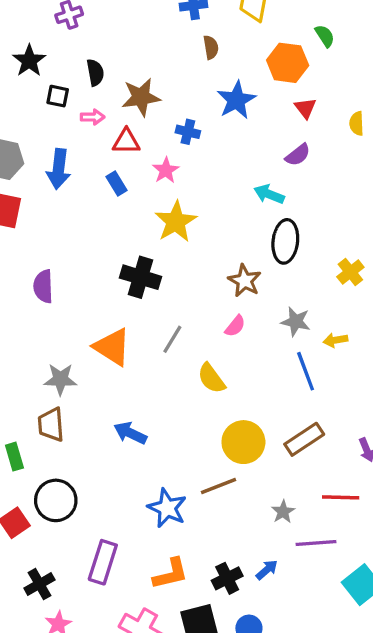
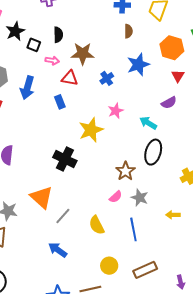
black star: (29, 61) -> (15, 31), moved
blue cross: (188, 132) -> (107, 78), turned 32
pink star: (166, 170) -> (116, 111), moved
gray star: (296, 322) -> (140, 198), moved
gray line: (172, 339) -> (63, 216), moved
blue line: (306, 371) -> (133, 229), moved
blue arrow: (130, 433) -> (58, 250), moved
yellow circle: (243, 442) -> (109, 266), size x0.7

